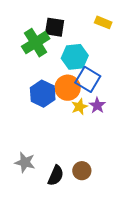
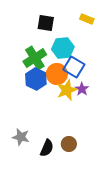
green cross: (36, 43) -> (35, 58), moved
yellow star: (79, 107) -> (67, 90), size x1.5

